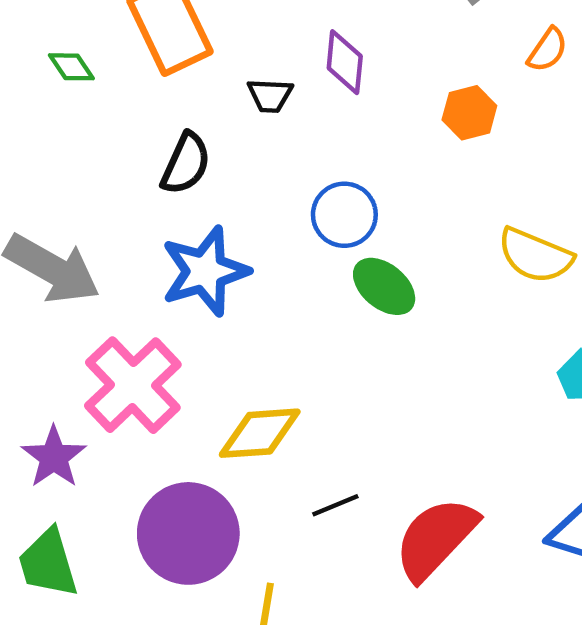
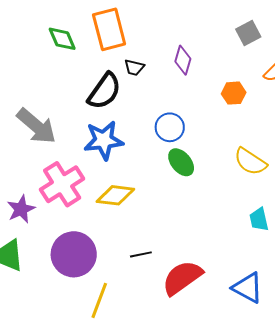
green diamond: (71, 67) -> (62, 39), size x1.4
black trapezoid: (270, 95) -> (134, 67), moved
black semicircle: (186, 164) -> (104, 91), size x1.4
yellow diamond: (260, 433) -> (115, 195), moved

